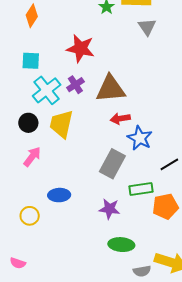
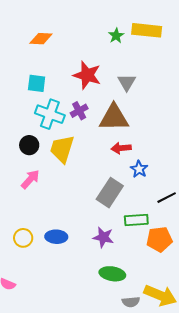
orange diamond: (32, 16) -> (41, 39), turned 55
gray triangle: (147, 27) -> (127, 82), moved
cyan cross: (47, 90) -> (50, 114), turned -36
blue star: (140, 138) -> (139, 169), size x0.7
blue ellipse: (59, 195) -> (56, 237), moved

